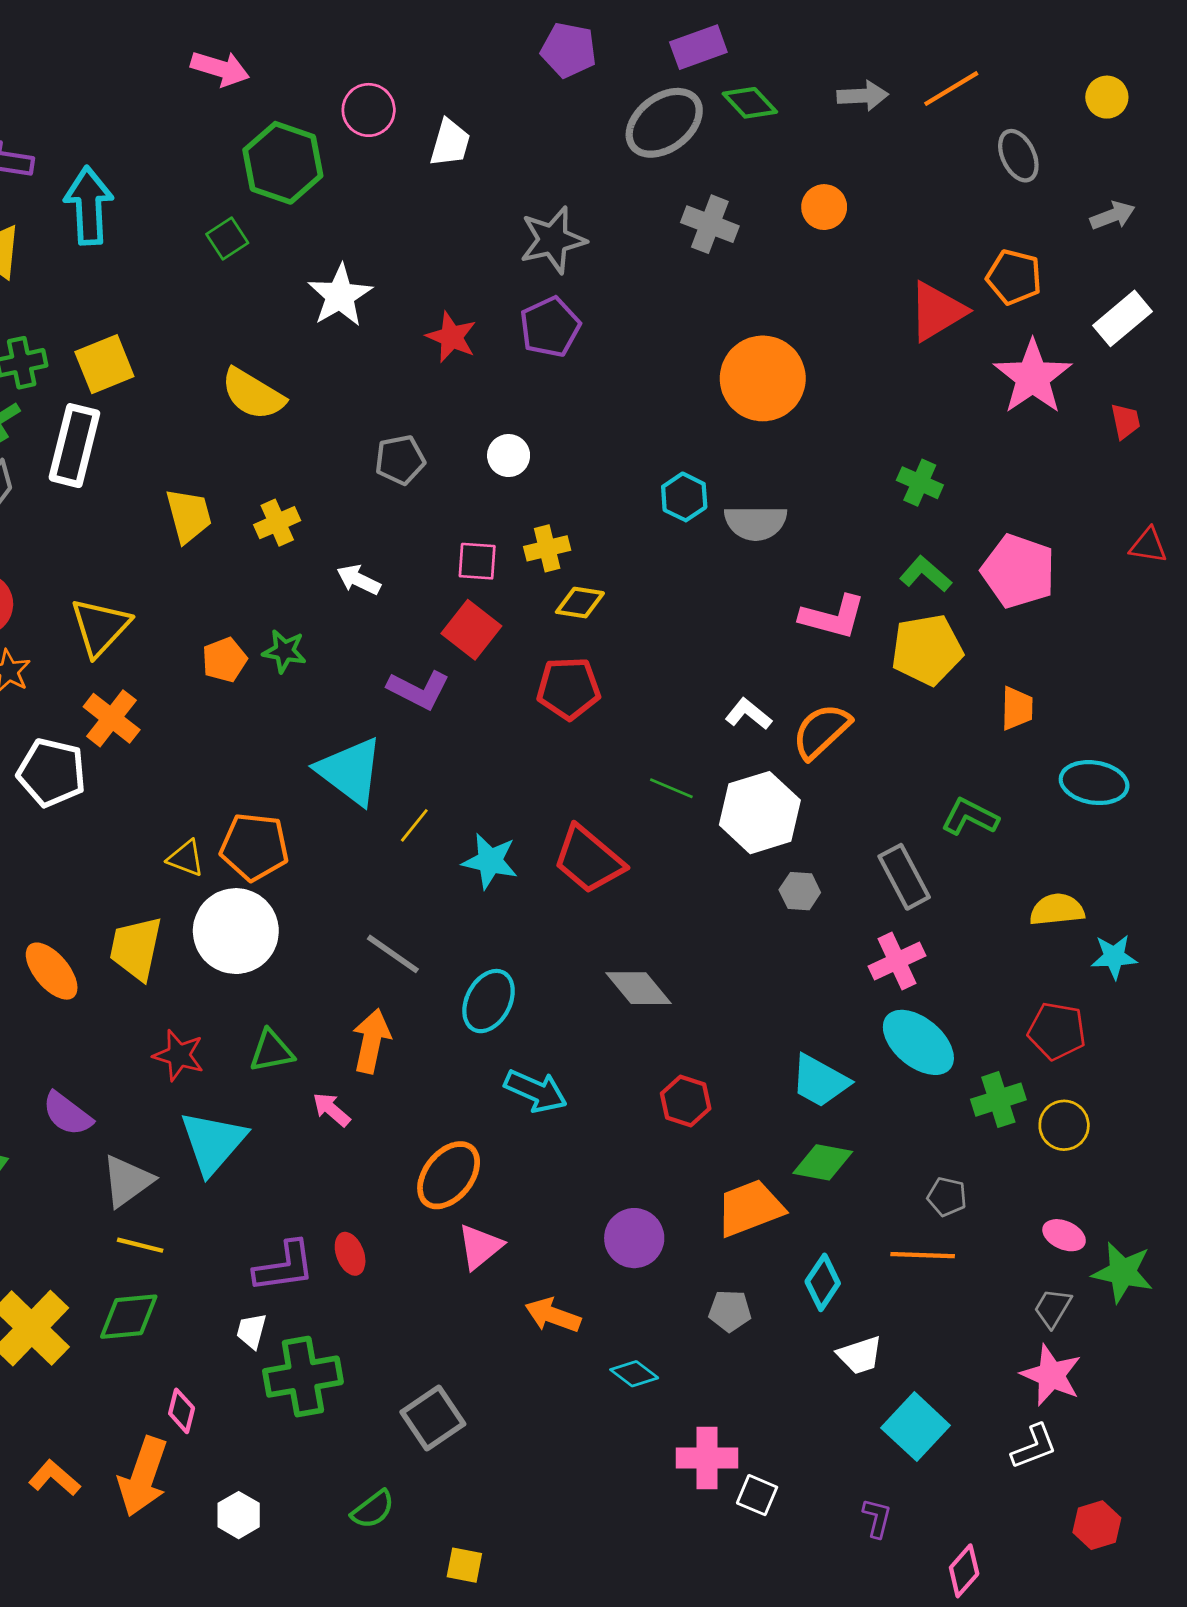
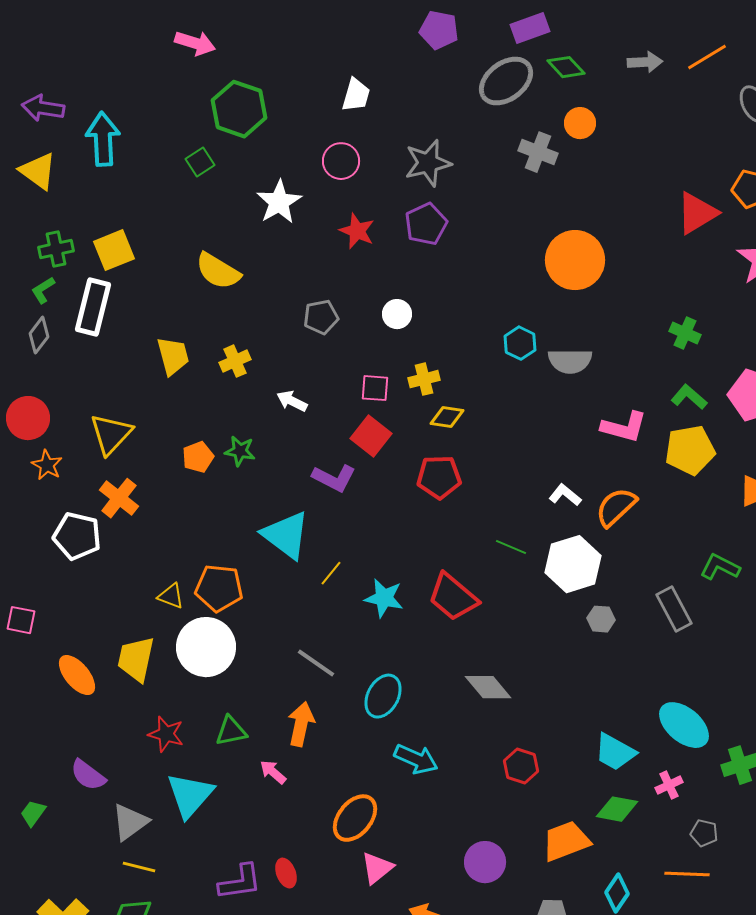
pink circle: (369, 110) -> (341, 161), moved
orange circle: (824, 207) -> (580, 123), moved
pink cross: (897, 961) -> (669, 785), moved, size x0.7

